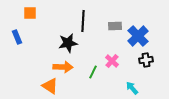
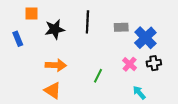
black star: (68, 43) -> (55, 29), moved
pink cross: (112, 61) -> (130, 64), moved
orange arrow: (63, 67) -> (56, 65), moved

